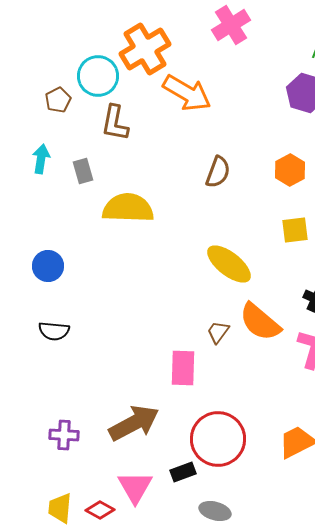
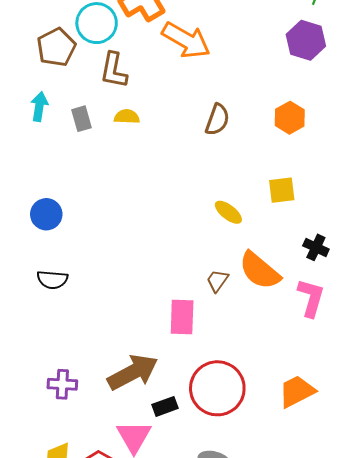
brown pentagon: (58, 100) -> (56, 47), size x1.5
yellow semicircle: (128, 208) -> (127, 117), moved, size x0.5
yellow square: (295, 230) -> (282, 190), moved
yellow ellipse: (229, 264) -> (228, 212), size x0.6
black rectangle: (183, 472) -> (165, 406), moved

